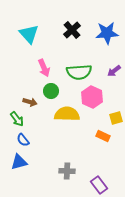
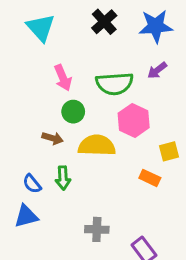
purple arrow: (114, 71) -> (157, 70), moved
brown arrow: (30, 102) -> (53, 138), moved
green arrow: (17, 119) -> (63, 178), moved, turned 35

